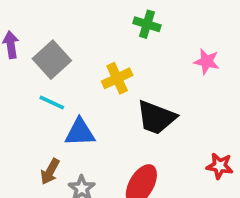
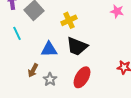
cyan line: (52, 103) -> (17, 33), moved, turned 40
black trapezoid: (156, 117) -> (77, 46), moved

